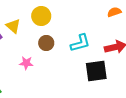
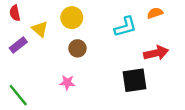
cyan L-shape: (80, 43) -> (125, 27), moved
pink star: (26, 63) -> (67, 83), moved

